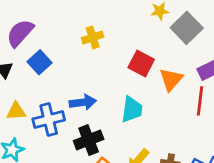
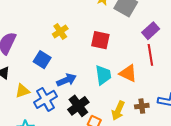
blue square: (40, 62) -> (42, 60), moved
orange triangle: (171, 80) -> (128, 73), moved, turned -30
yellow triangle: (16, 111) -> (22, 91), moved

